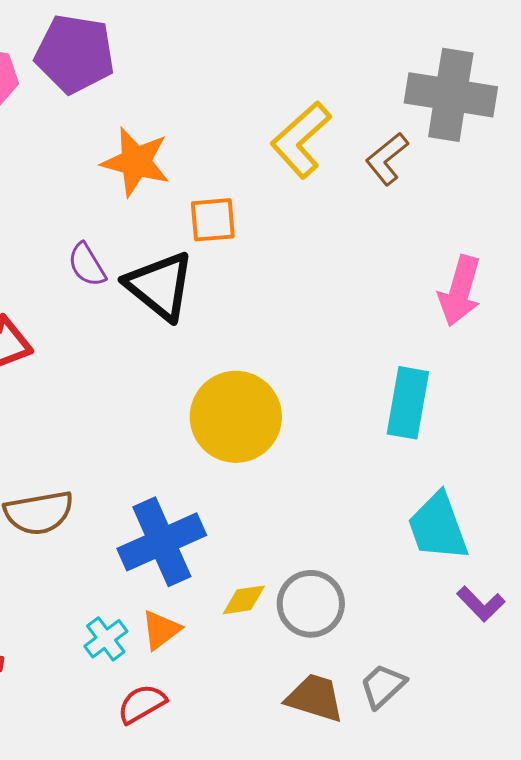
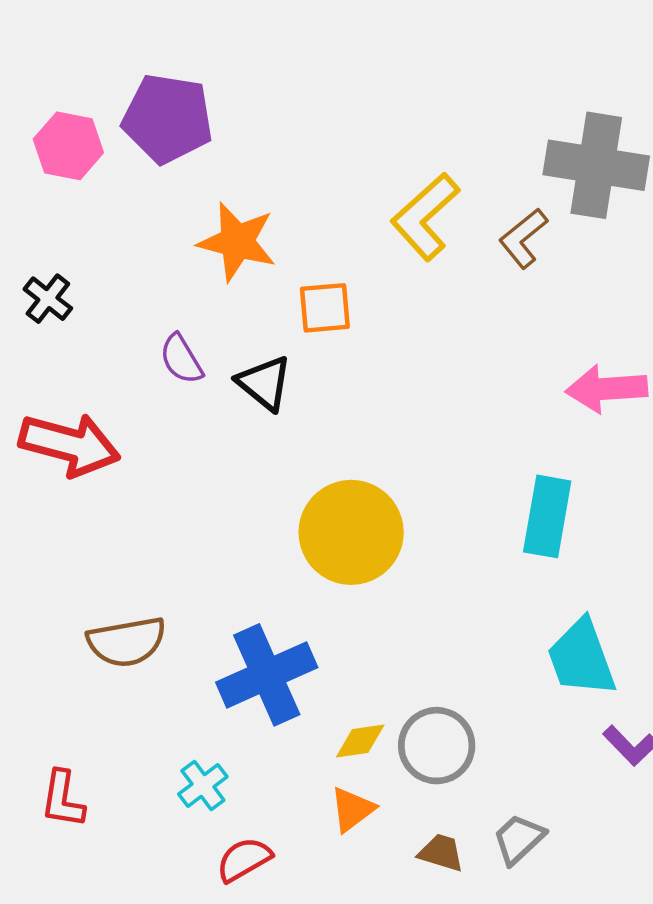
black triangle: (160, 286) -> (264, 383), size x0.7
pink arrow: (460, 291) -> (606, 389), turned 70
orange triangle: (161, 630) -> (352, 809), moved
brown trapezoid: (315, 698) -> (441, 853), size x0.7

